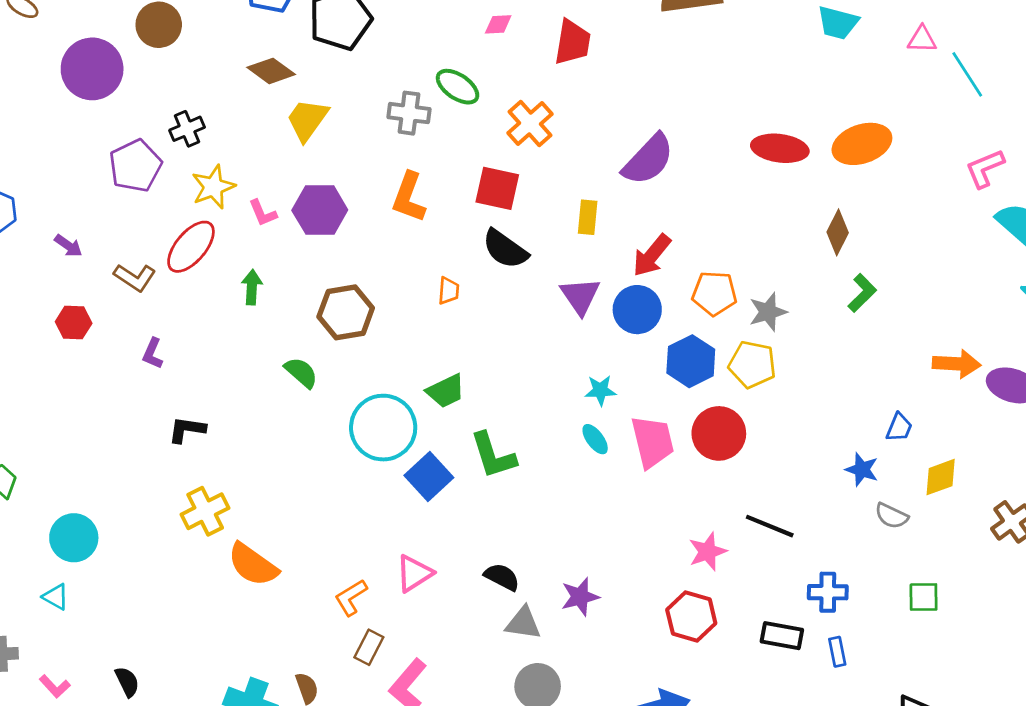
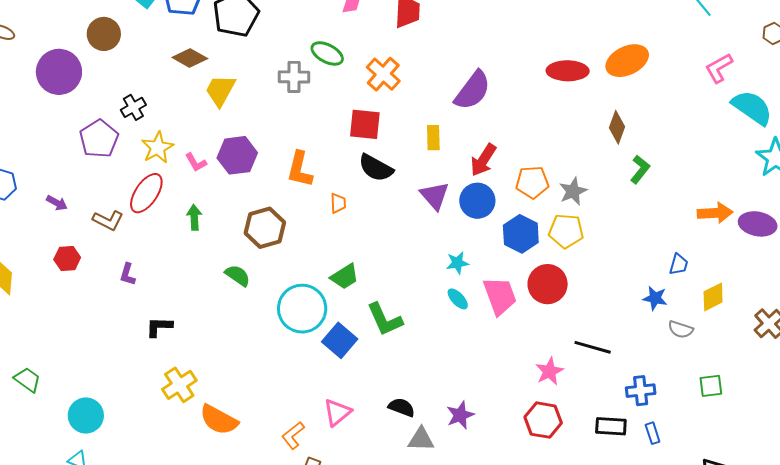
orange L-shape: (409, 197) -> (300, 169), moved

